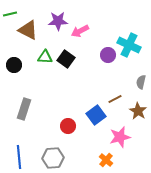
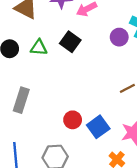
green triangle: (45, 57) -> (39, 48), moved
blue square: (96, 115) -> (98, 127), moved

